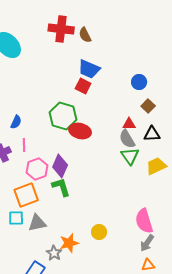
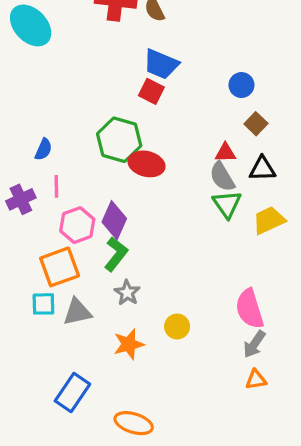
green L-shape: (61, 187) -> (116, 254), turned 55
gray star: (54, 253) -> (127, 293), moved

